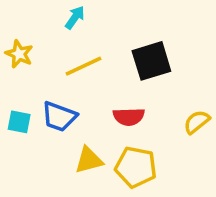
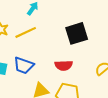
yellow line: (84, 66) -> (26, 32), moved

